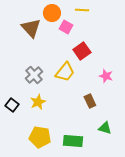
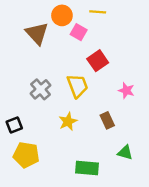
yellow trapezoid: (65, 72) -> (77, 86), turned -60
yellow star: (38, 102) -> (68, 122), moved
black square: (12, 105) -> (14, 125), turned 32
yellow pentagon: (40, 137) -> (26, 155), moved

